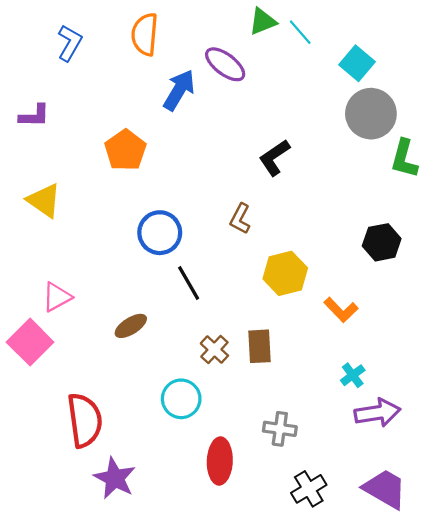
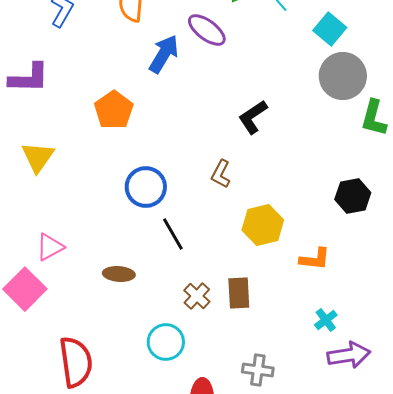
purple L-shape: (34, 116) -> (29, 78), size x1.4
yellow triangle: (44, 200) -> (38, 157), turned 30
orange L-shape: (341, 310) -> (315, 259), turned -40
brown ellipse: (131, 326) -> (119, 274), turned 36

